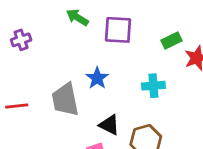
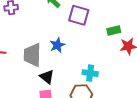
cyan cross: (153, 86) -> (90, 73), moved
black triangle: (109, 125) -> (47, 77), moved

